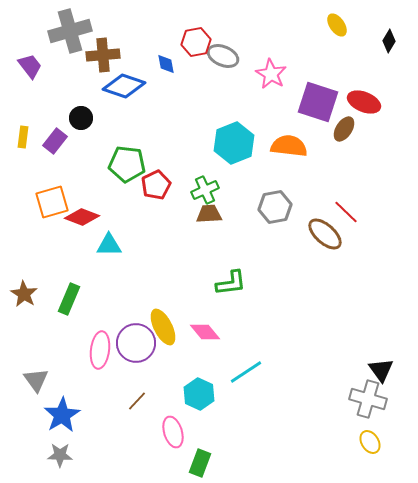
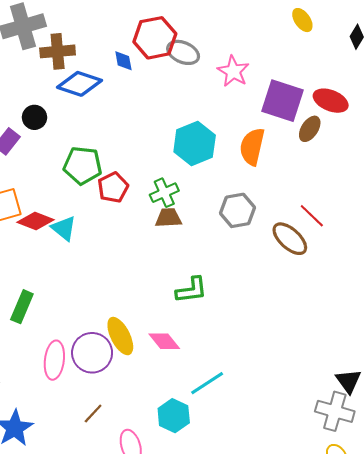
red hexagon: (196, 42) -> (155, 38), size x1.4
orange semicircle: (289, 146) -> (252, 147), turned -84
cyan triangle: (109, 245) -> (64, 228), moved, turned 40
cyan hexagon: (199, 394) -> (174, 416), moved

